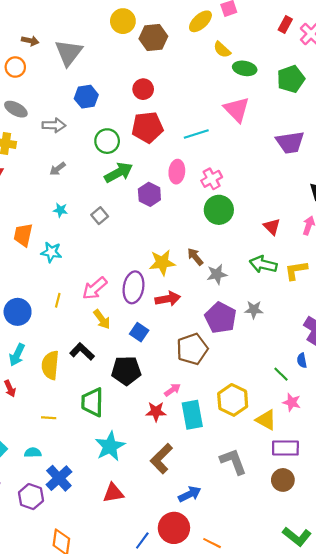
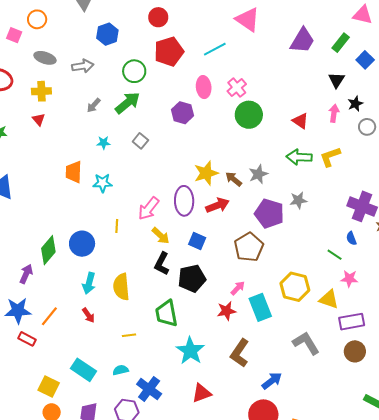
purple trapezoid: (290, 143) -> (302, 40), turned -40
green arrow: (119, 173) -> (128, 103), moved
brown arrow: (195, 257) -> (234, 179), moved
black L-shape: (82, 352) -> (162, 264), moved, turned -95

